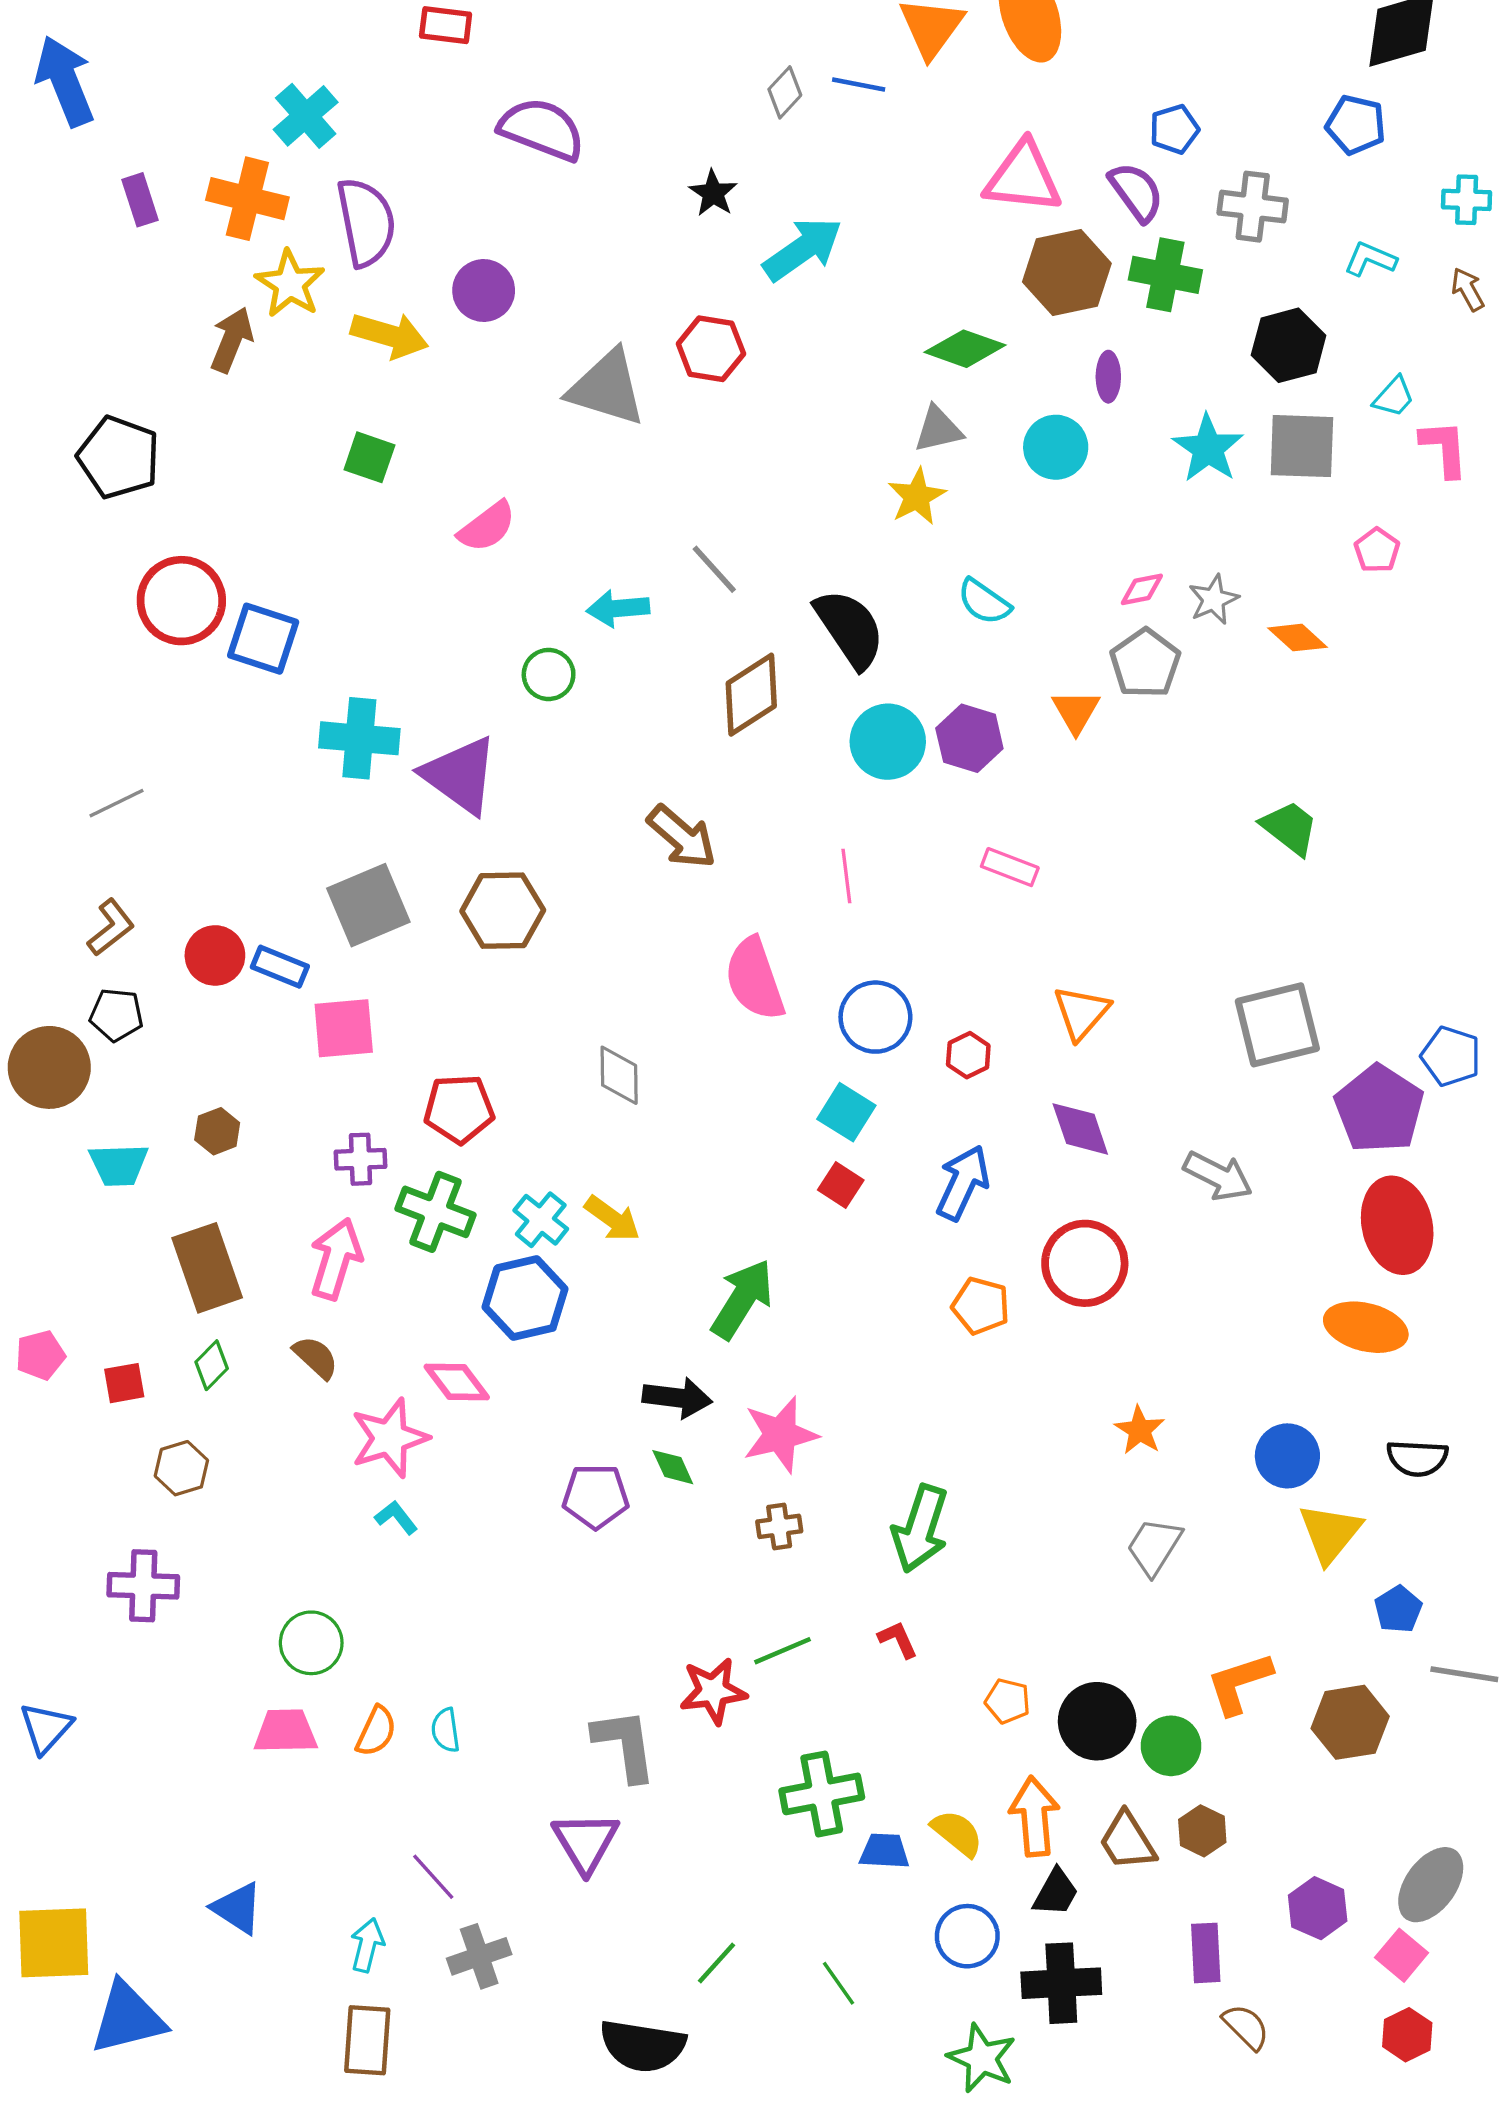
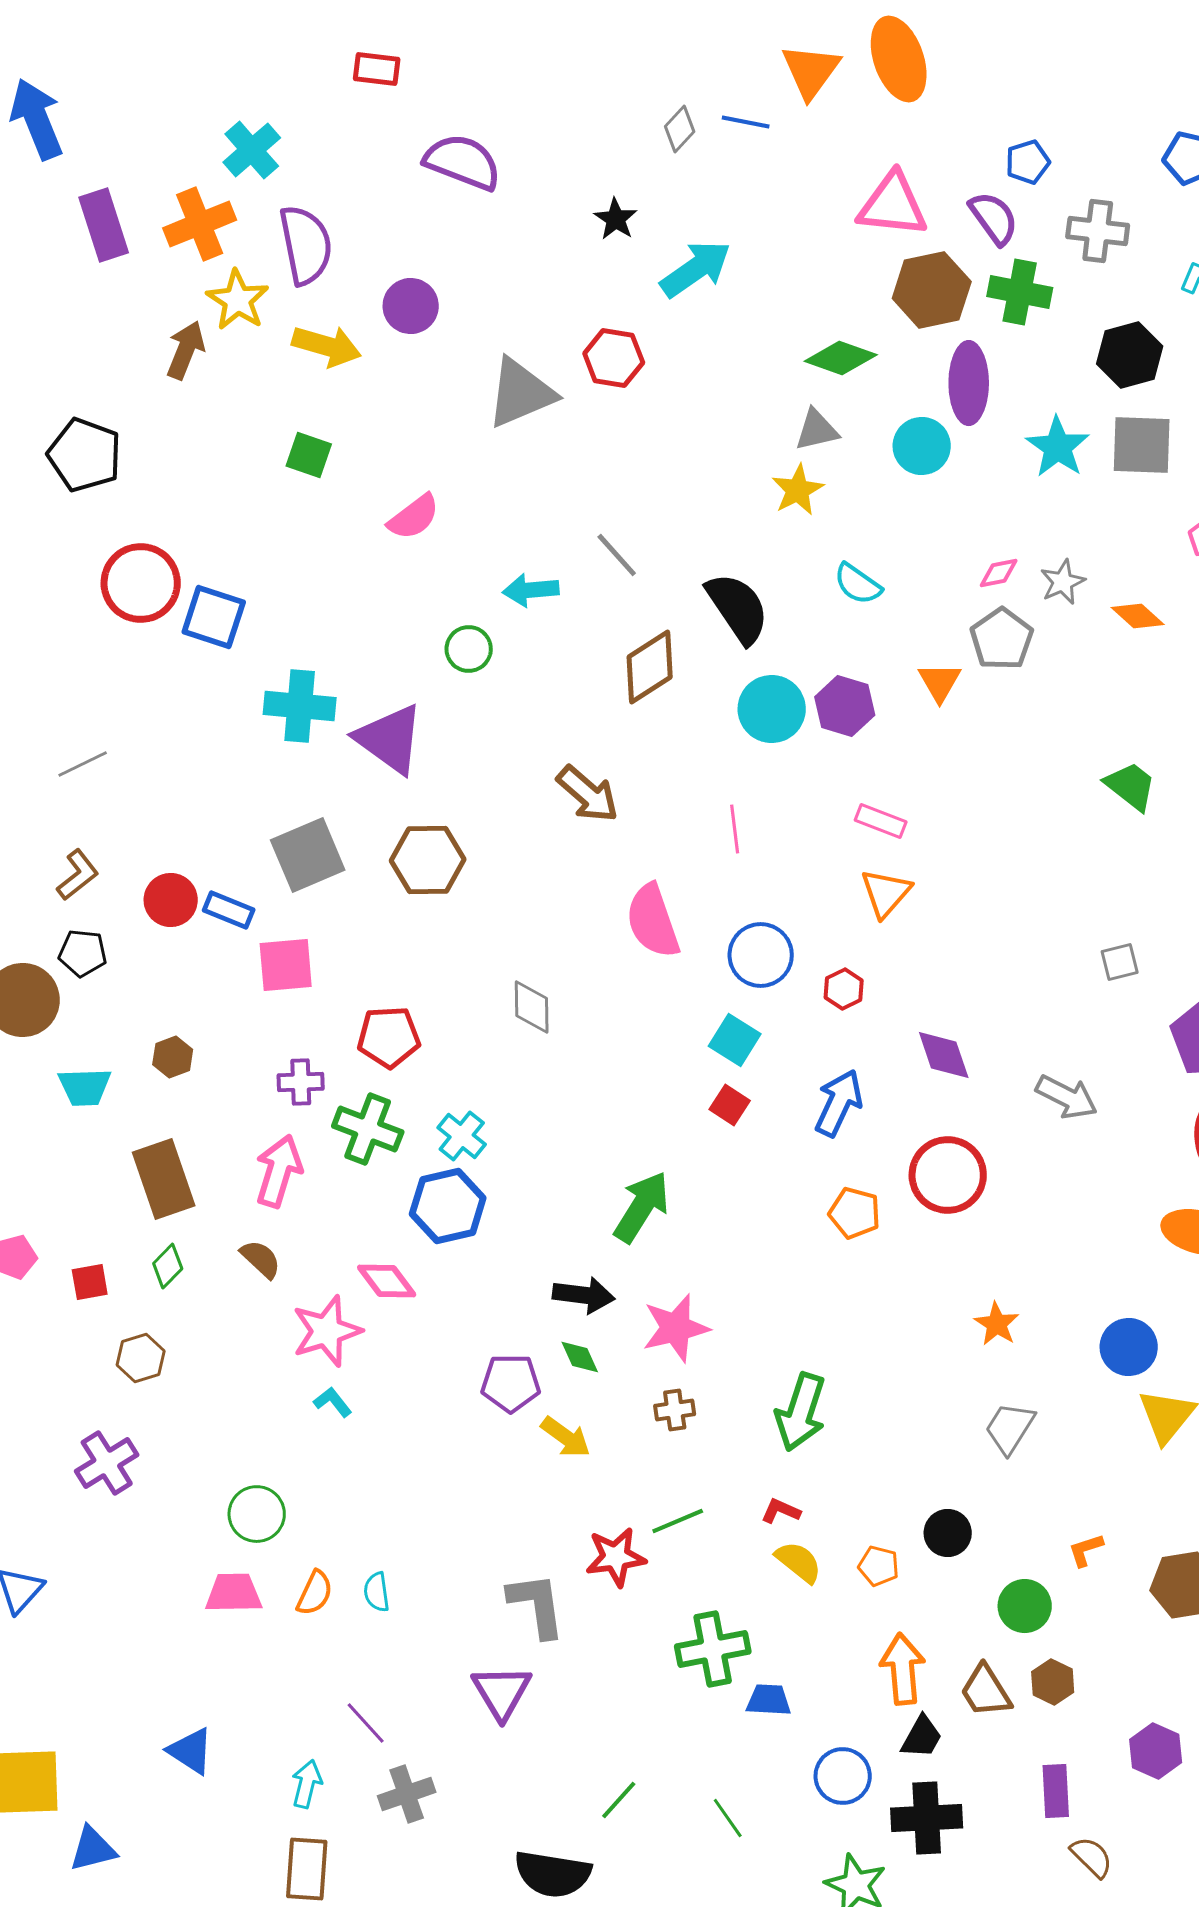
orange cross: (247, 199) -> (200, 224), turned -36
purple rectangle: (140, 200) -> (104, 225), size x1.5
purple ellipse: (1108, 377) -> (969, 383), size x1.8
gray triangle: (607, 388) -> (521, 393), turned -40
orange triangle: (1081, 1013) -> (886, 893), moved
gray square: (1277, 1025) -> (1120, 962), size x0.5
yellow arrow: (612, 1219) -> (566, 1437), moved
purple cross: (143, 1586) -> (107, 1463), turned -34
red L-shape: (898, 1639) -> (781, 1511), turned -42
orange L-shape: (1239, 1683) -> (1086, 1550), size x0.6
black circle: (1097, 1721) -> (948, 1533), moved, size x0.7
yellow semicircle: (957, 1833) -> (799, 1562), moved
blue triangle: (128, 2018) -> (93, 1849), size x0.7

